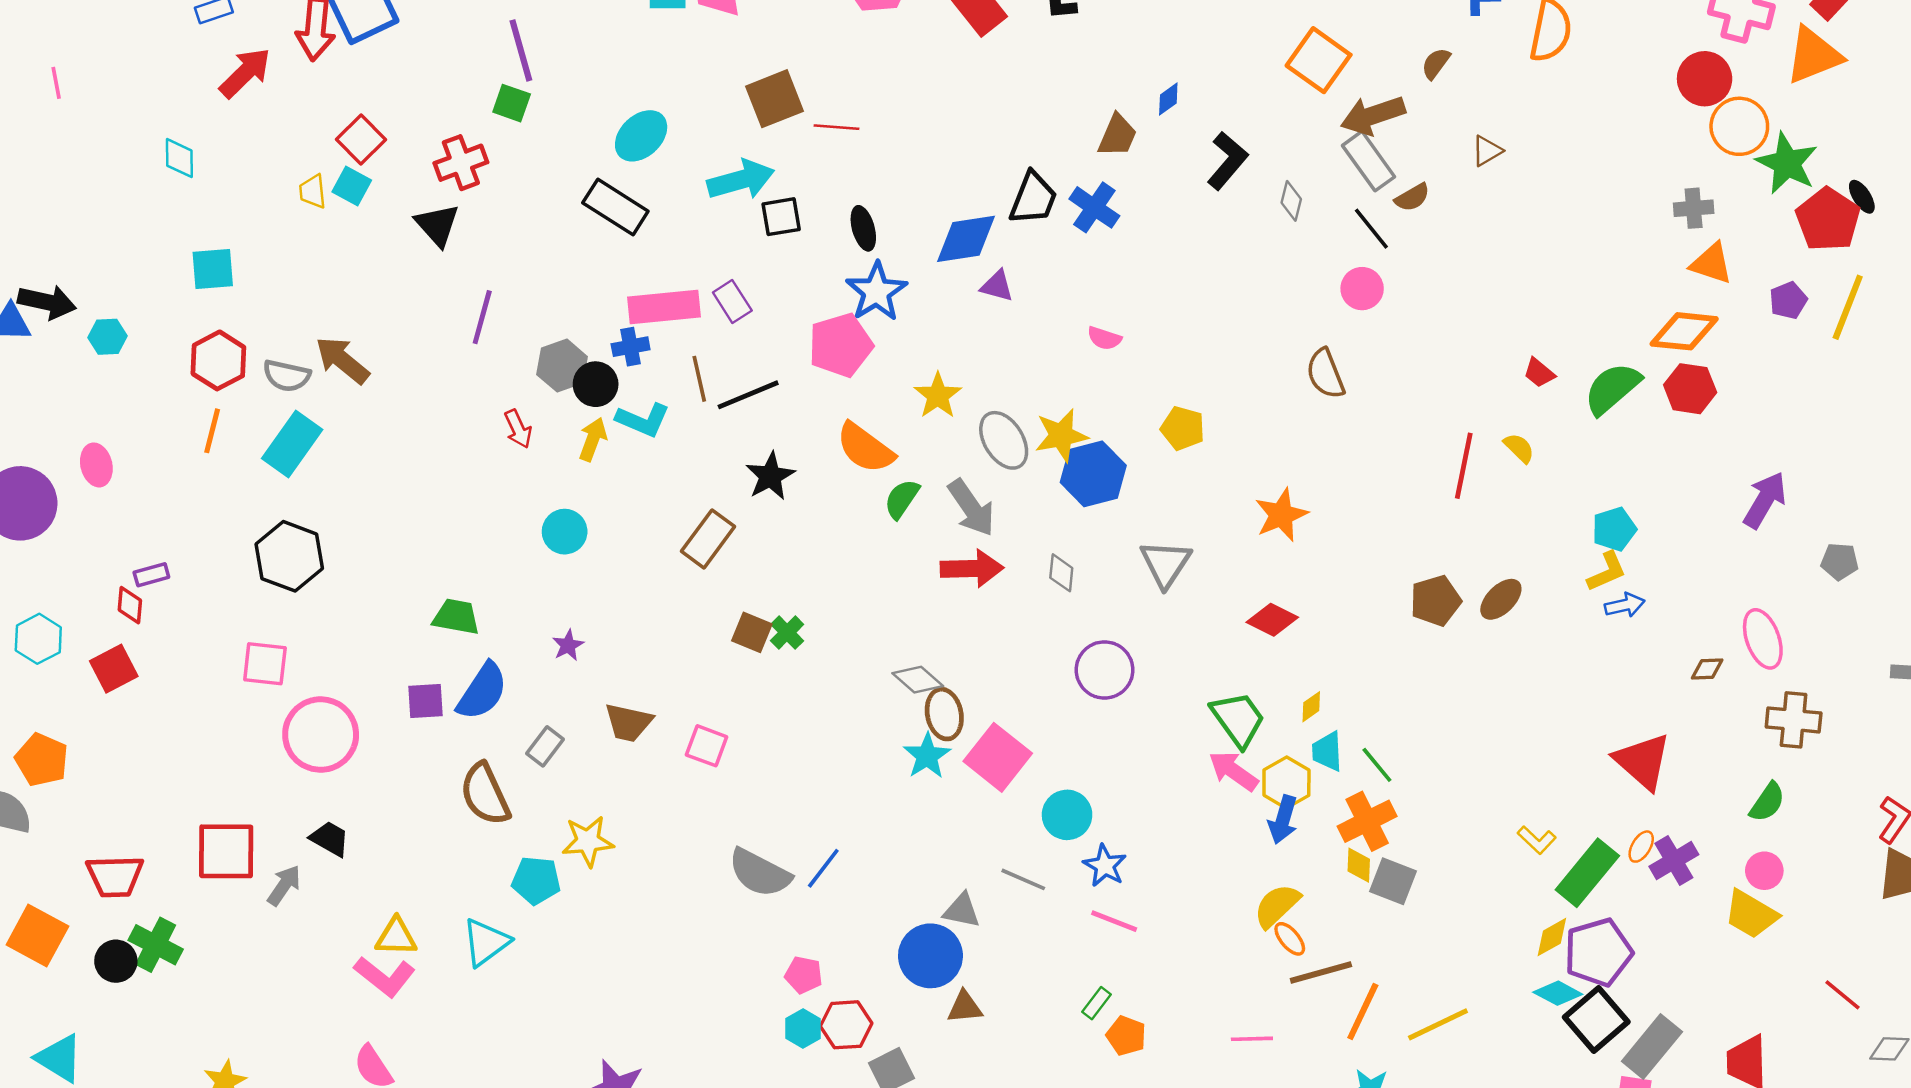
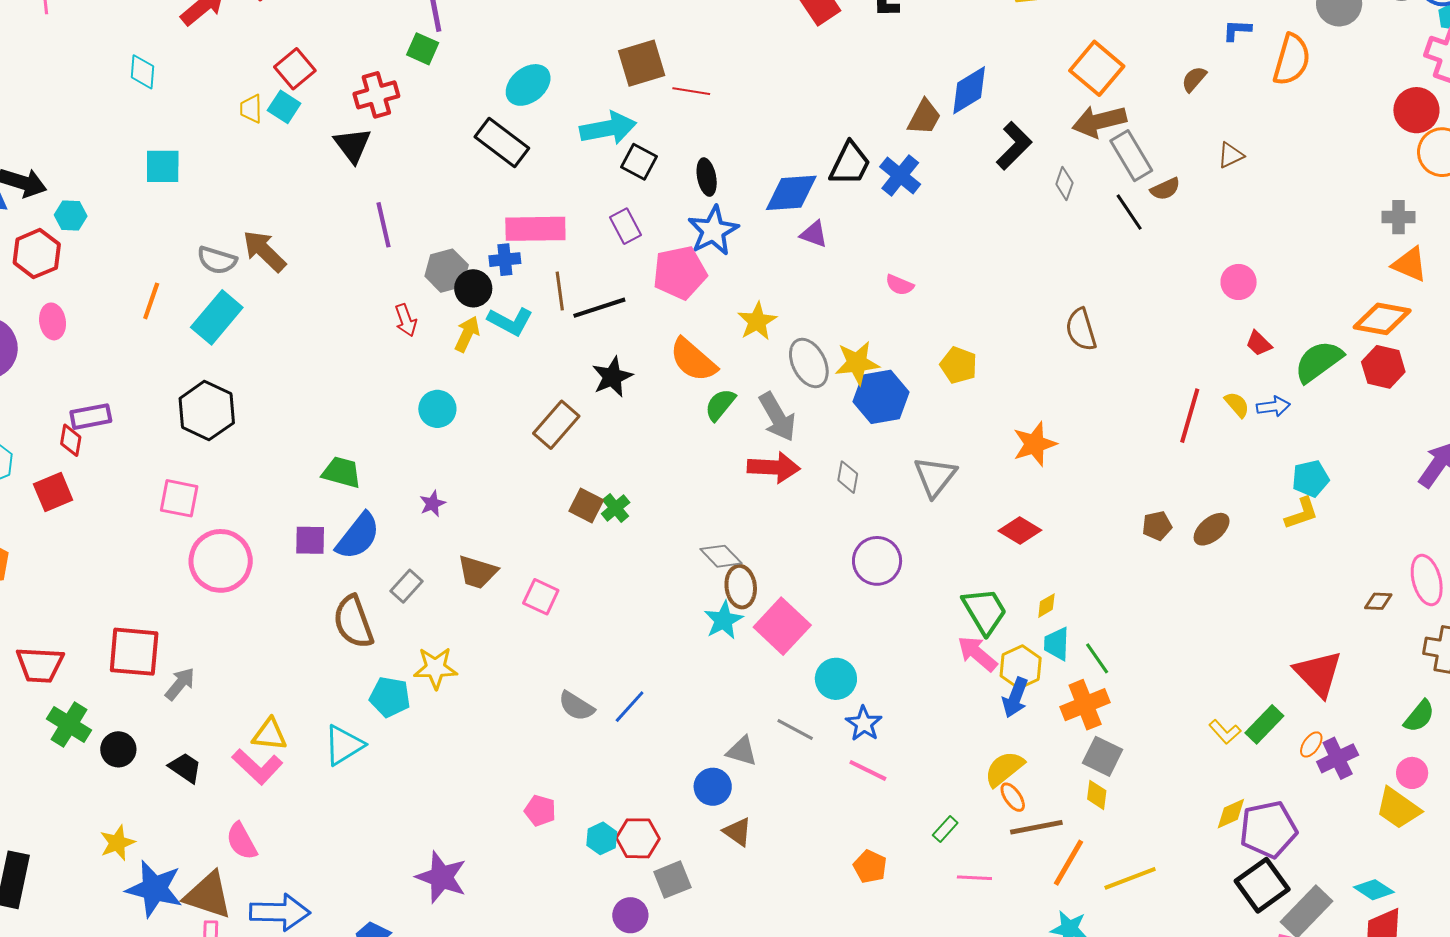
blue diamond: (1168, 99) -> (969, 90), size x1.8
brown arrow: (1373, 115) -> (1099, 121), moved
black square: (781, 217) -> (639, 162), turned 33
pink circle: (1362, 289) -> (1239, 282), moved
purple rectangle: (732, 302) -> (625, 226), moved
purple line: (482, 317) -> (383, 225), turned -33
red hexagon: (218, 360) -> (37, 254), moved
purple rectangle: (151, 575) -> (91, 417), size x1.4
brown pentagon: (1436, 601) -> (1157, 526), size x0.7
blue arrow: (1625, 605) -> (1273, 406), moved
black trapezoid: (330, 839) -> (185, 768), moved
yellow diamond: (1359, 865) -> (1097, 795), moved
gray semicircle: (760, 873) -> (576, 706), size x0.7
green rectangle: (1587, 873) -> (1264, 724), moved, size x0.7
blue circle: (930, 956) -> (713, 787), size x0.7
black circle: (116, 961) -> (118, 749), moved
pink pentagon: (804, 975) -> (540, 811), moved
cyan diamond: (1558, 993) -> (1374, 890), moved
green rectangle: (1096, 1003) -> (945, 829), moved
brown triangle: (965, 1007) -> (738, 832), turned 36

